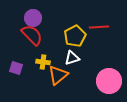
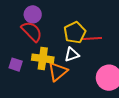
red line: (99, 27) -> (92, 39), moved
yellow cross: (43, 62) -> (43, 59), size x1.5

